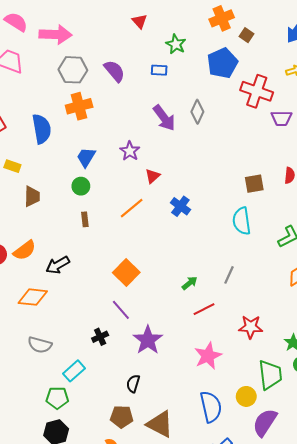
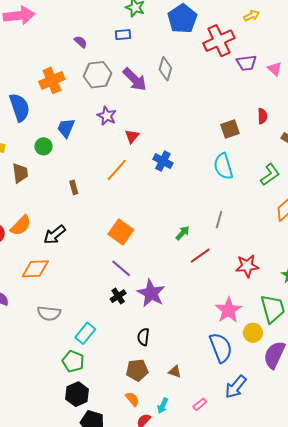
gray hexagon: (73, 70) -> (98, 75), moved
purple semicircle: (114, 71) -> (81, 42), size x0.6
red cross: (257, 91) -> (219, 41), turned -36
green circle: (81, 186) -> (43, 146), moved
black cross: (100, 337) -> (118, 296), moved
pink star: (208, 356) -> (228, 310), moved
green pentagon: (57, 398) -> (73, 361), turned 30
brown triangle: (160, 424) -> (175, 372), size x0.5

